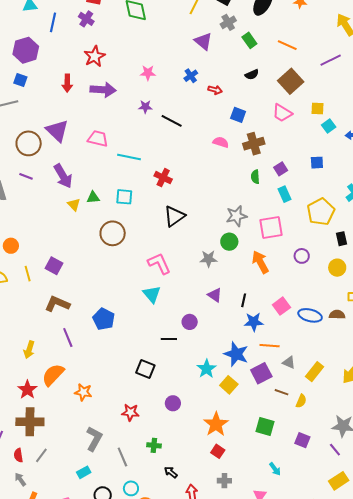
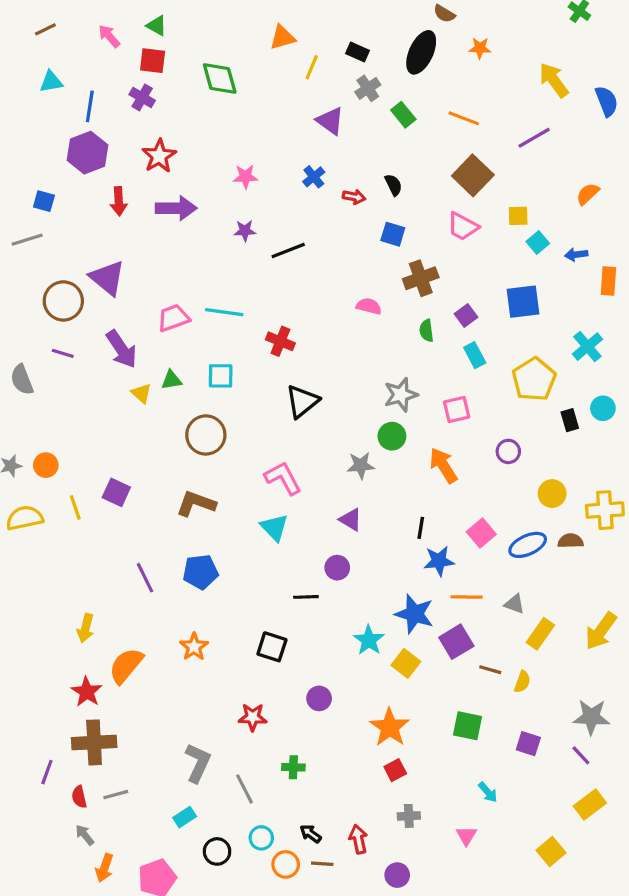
purple hexagon: (26, 50) -> (88, 153), moved
black semicircle: (252, 74) -> (393, 185), moved, turned -88
black line: (172, 121) -> (288, 251), turned -45
pink trapezoid: (98, 139) -> (173, 318), moved, turned -30
pink semicircle: (221, 142) -> (369, 306), moved
blue square: (317, 163) -> (523, 302), size x1.6
pink square: (271, 228) -> (457, 410), size x0.7
yellow circle: (337, 268) -> (552, 494), moved
purple triangle: (215, 295) -> (351, 520), moved
brown L-shape: (57, 304) -> (196, 504), moved
blue ellipse: (310, 315) -> (528, 545), turned -35
blue pentagon: (104, 319) -> (201, 572), turned -30
purple line: (68, 337) -> (145, 578), moved
gray triangle: (289, 362) -> (514, 604), moved
orange star: (83, 392) -> (194, 647), moved, turned 30
red square: (218, 451) -> (395, 770), turned 32
gray line: (41, 455) -> (116, 795), turned 42
black arrow: (171, 472) -> (311, 834), moved

